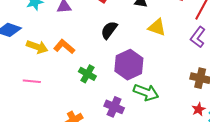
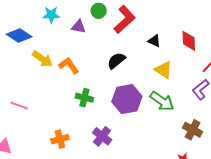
green cross: (87, 74) -> (84, 98), turned -30
pink line: (32, 81) -> (19, 106), moved
green arrow: (146, 92) -> (162, 101), moved

